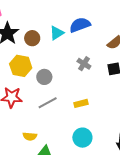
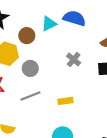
blue semicircle: (80, 25) -> (74, 18), turned 30
brown circle: (32, 38) -> (27, 36), moved

